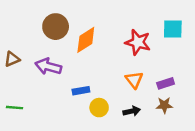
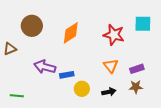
brown circle: (56, 27) -> (32, 26), moved
purple arrow: (48, 66) -> (45, 67), moved
green line: (15, 108) -> (17, 96), moved

